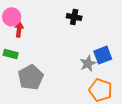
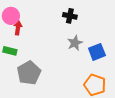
gray star: (88, 64) -> (75, 43), moved

